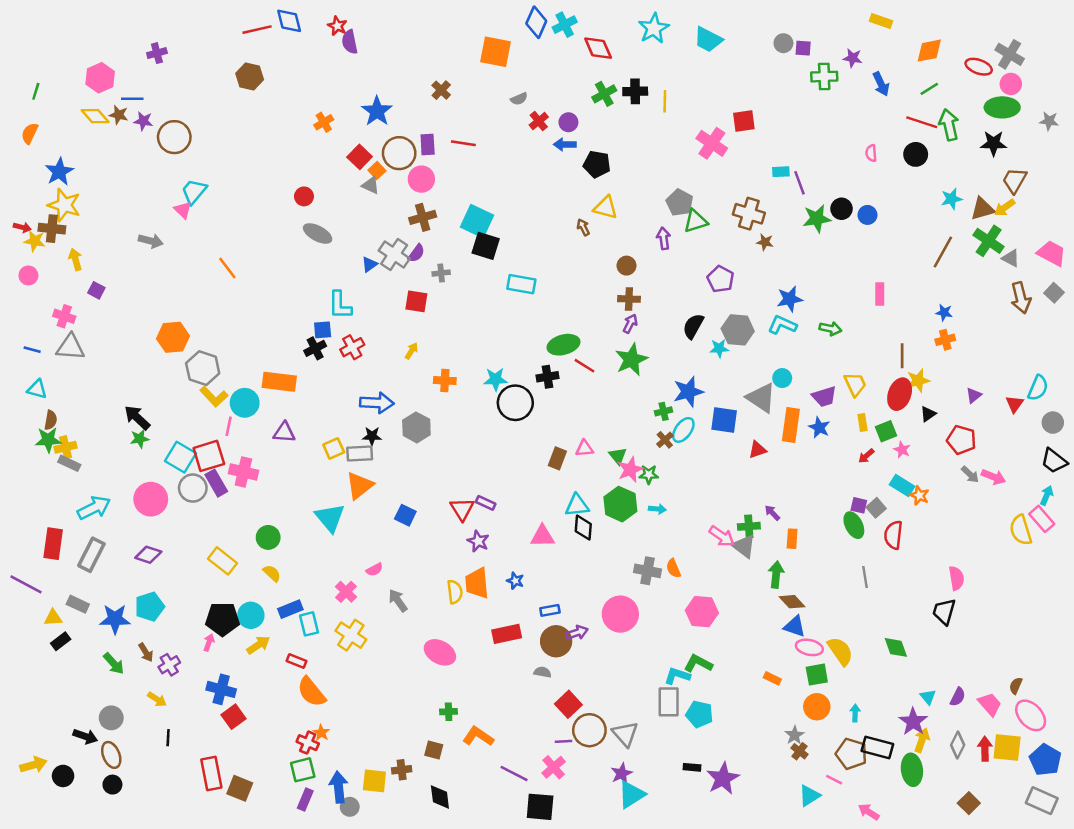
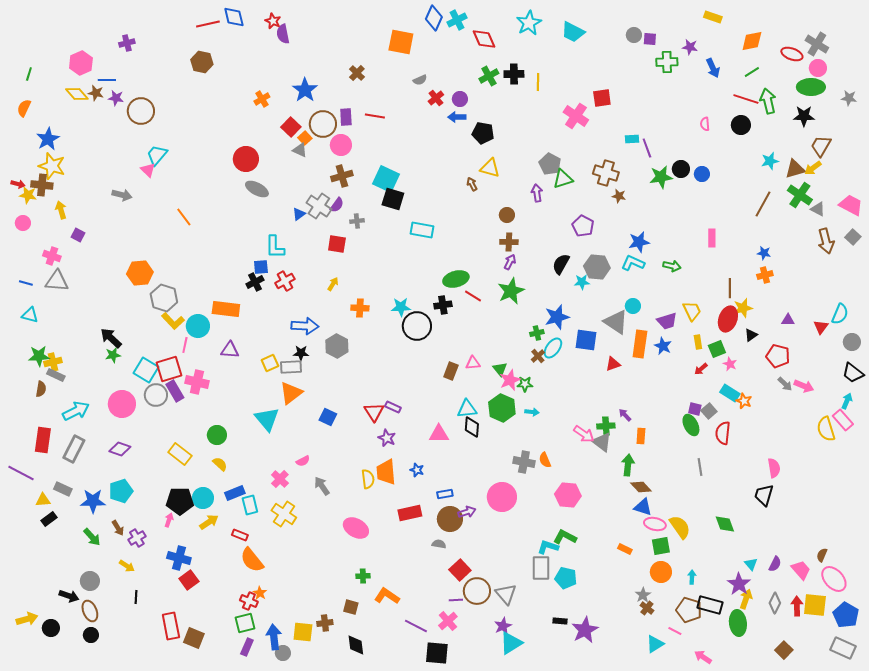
red circle: (304, 196) -> (246, 159), size x1.6
purple triangle: (974, 395) -> (788, 320), turned 40
brown semicircle: (51, 420) -> (41, 389), moved

